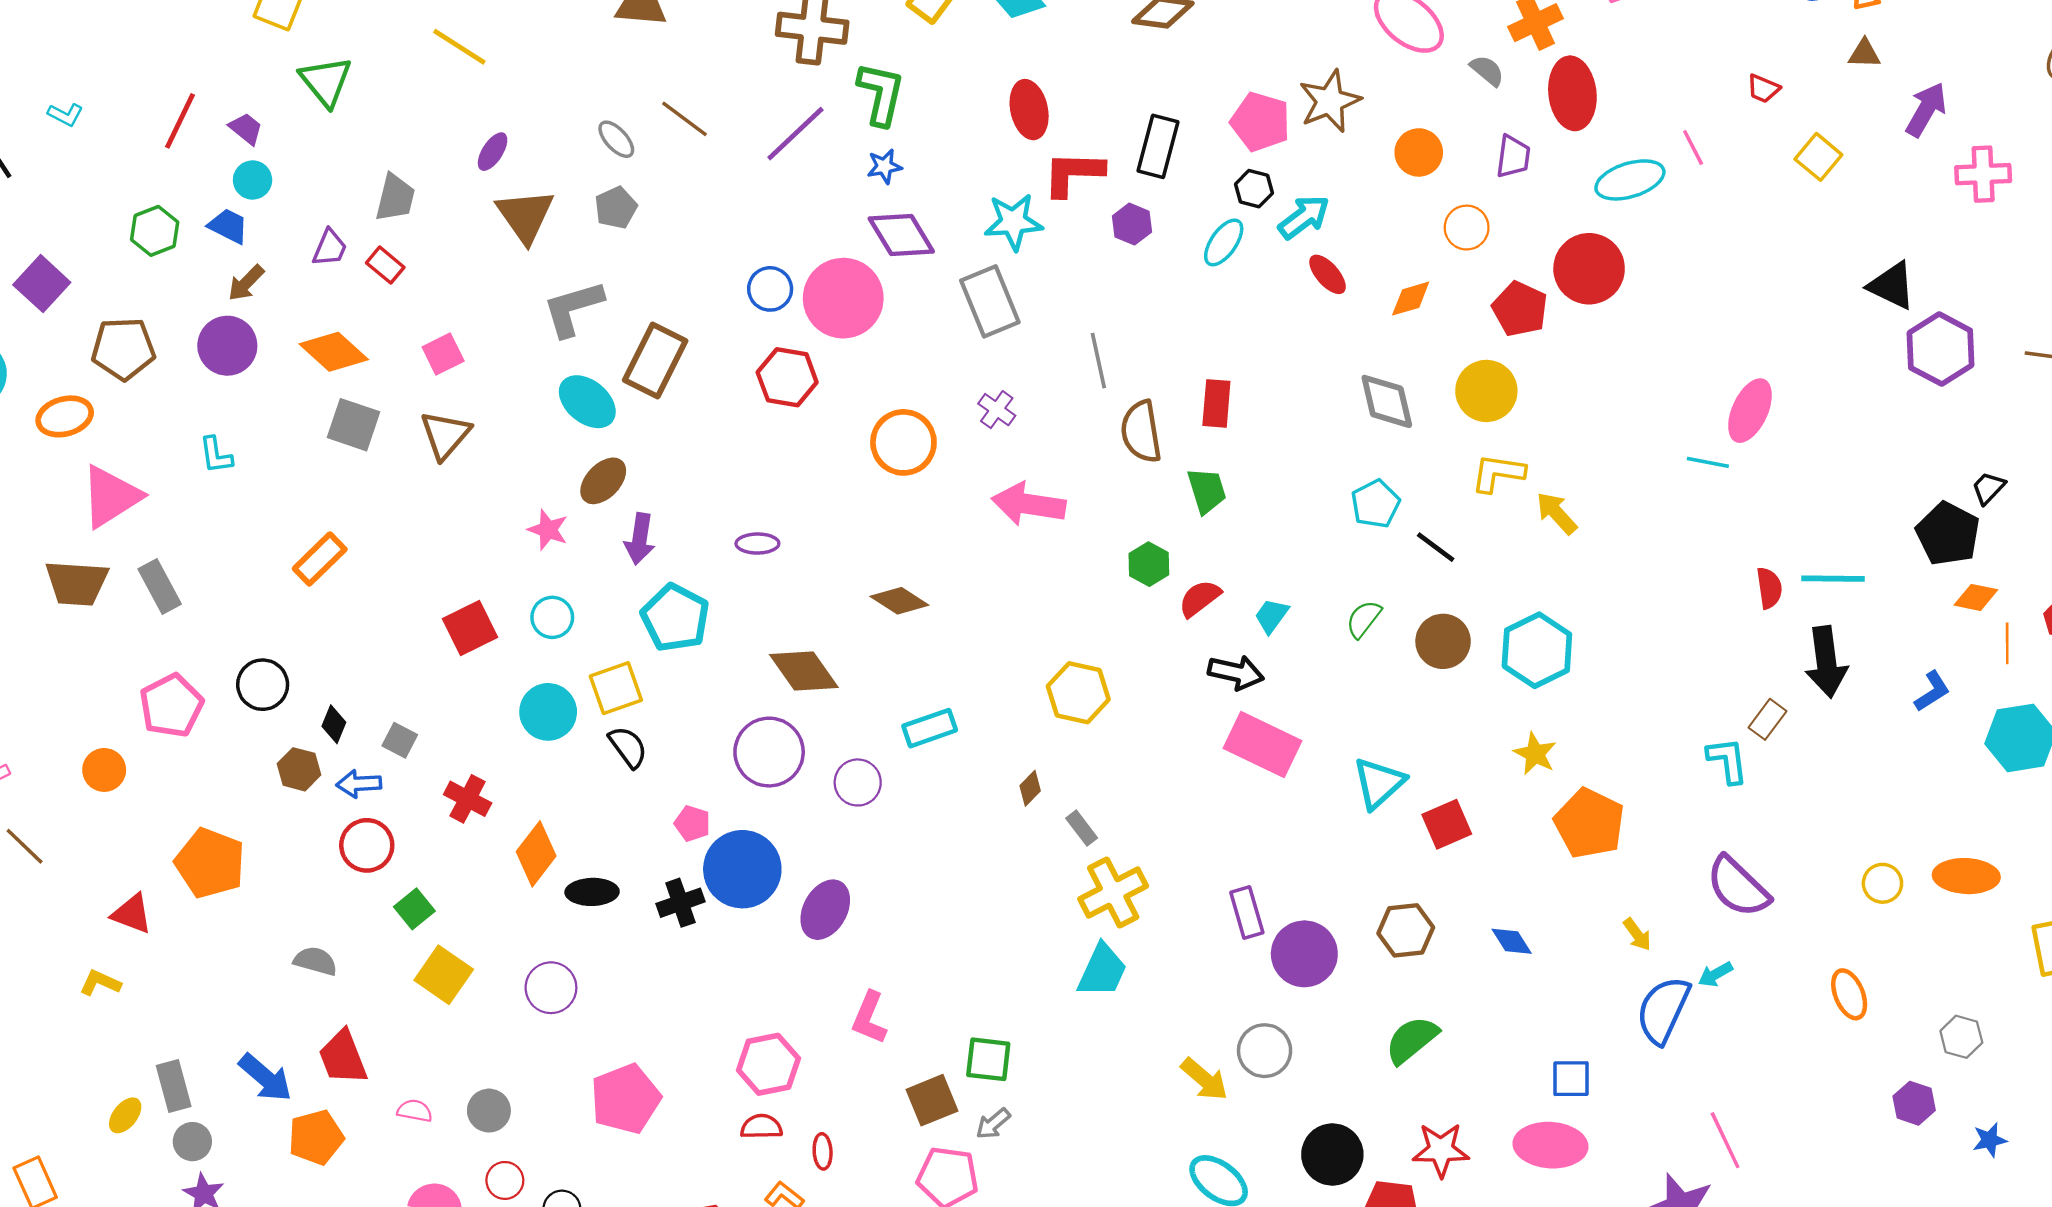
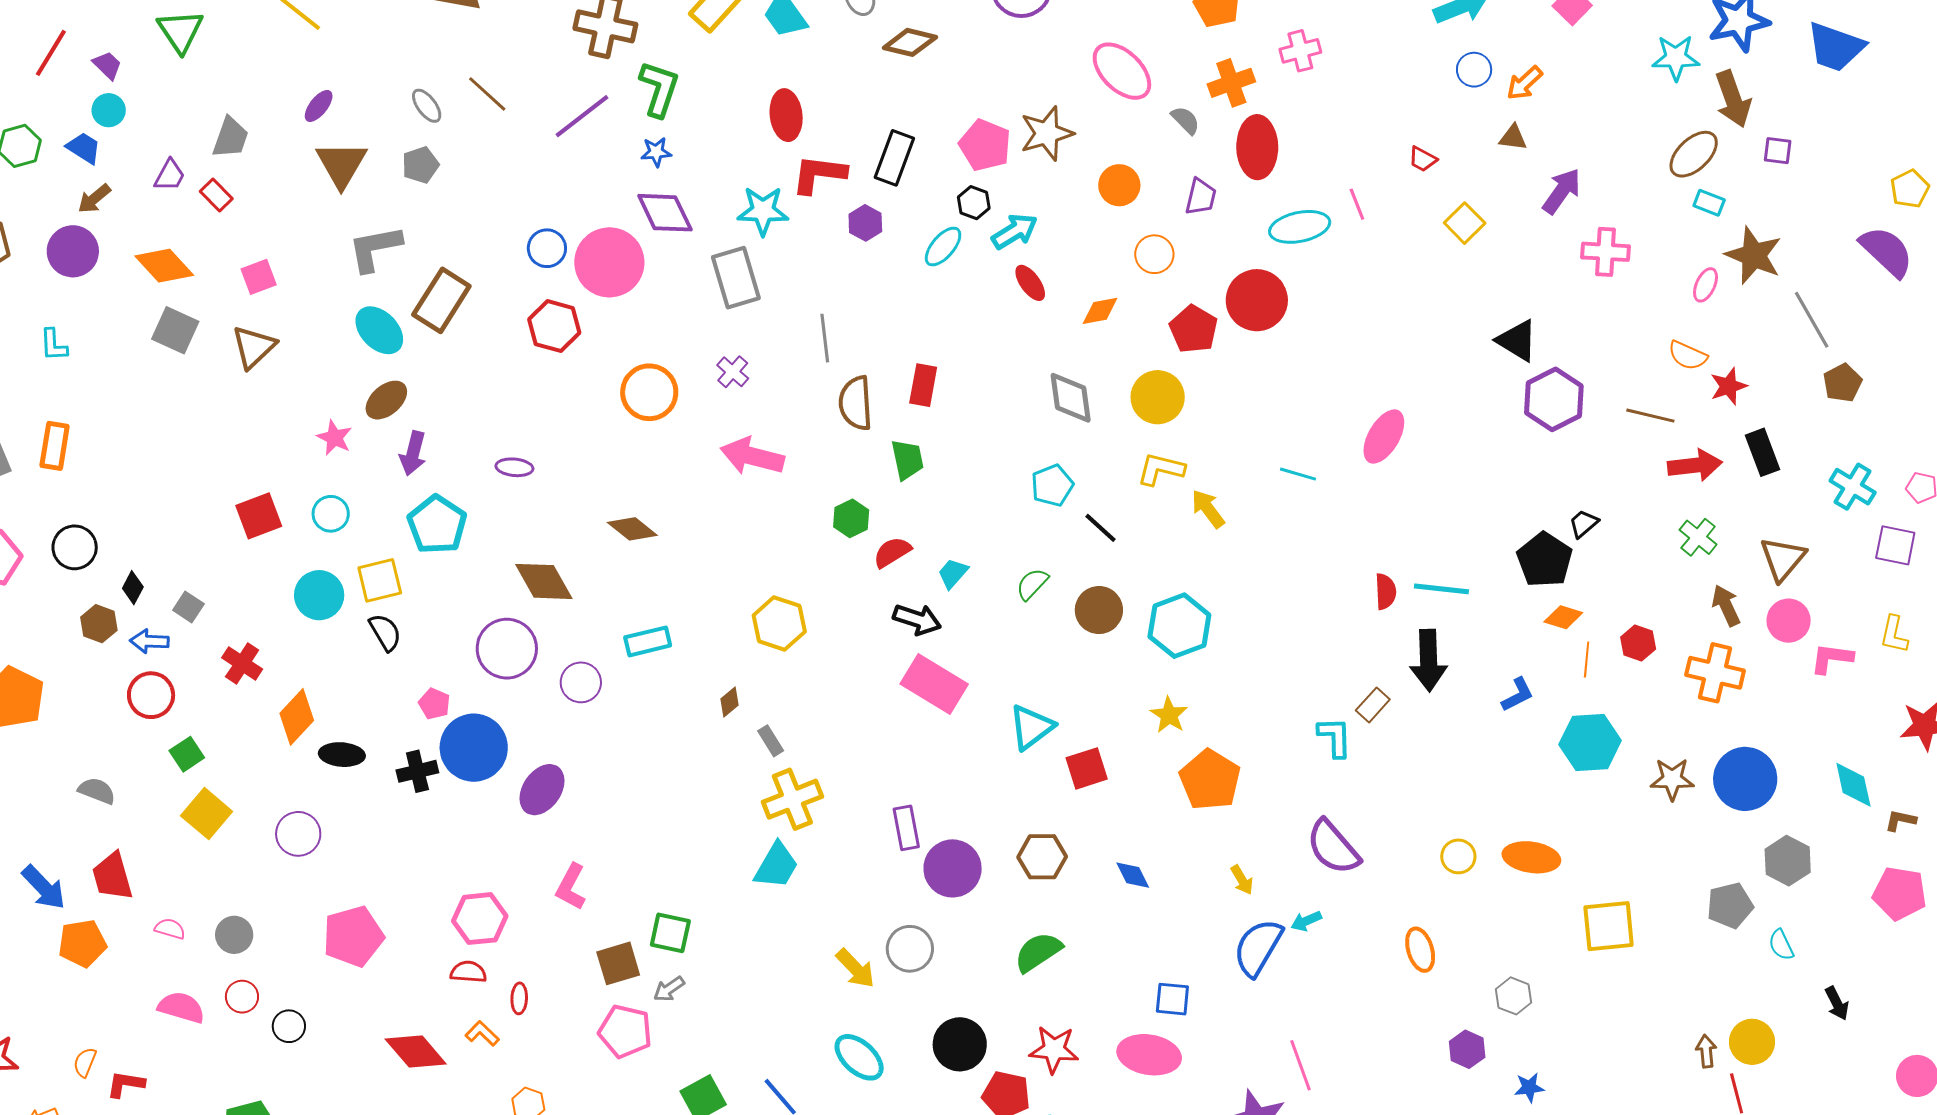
cyan line: (1708, 462) -> (1298, 474), moved
orange rectangle: (320, 559) -> (55, 446), moved, turned -42

